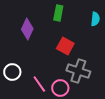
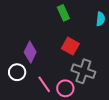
green rectangle: (58, 13) -> (63, 13), turned -35
purple diamond: (27, 29) -> (30, 52), moved

